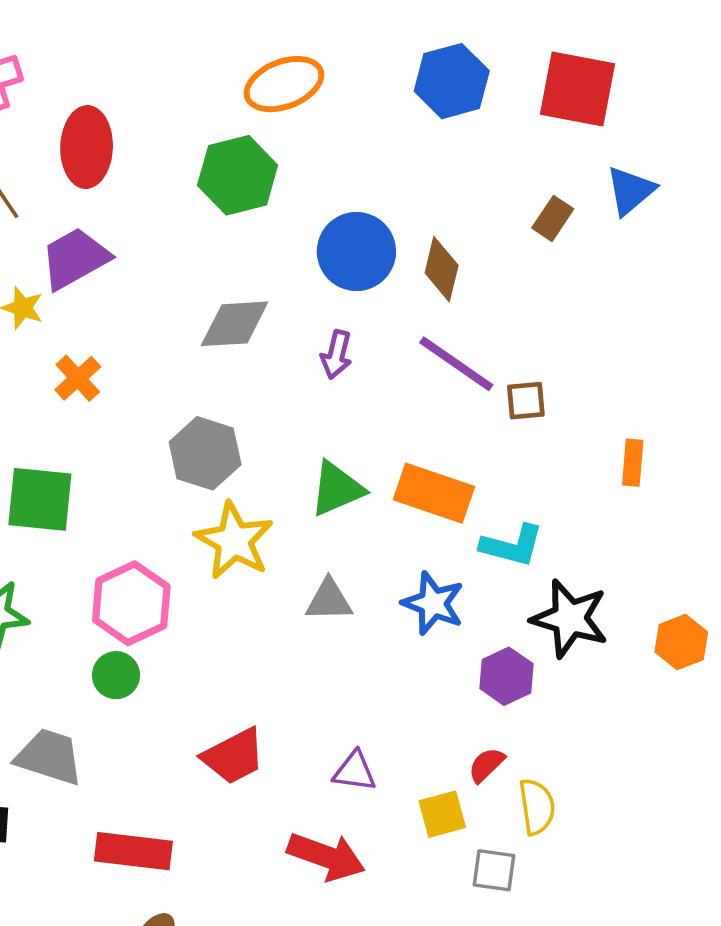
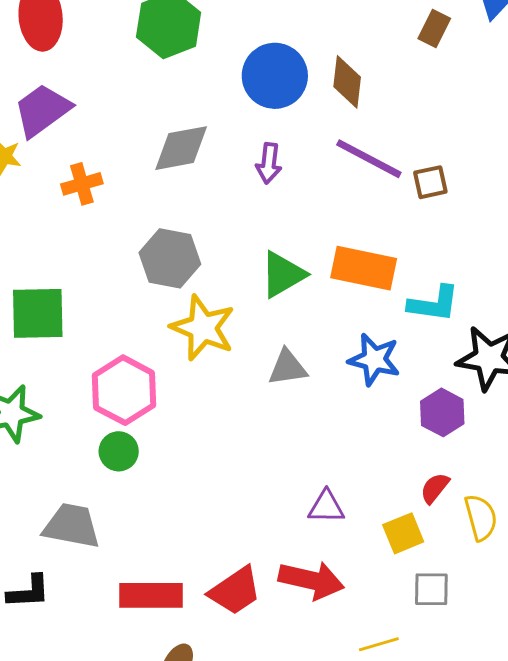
orange cross: (78, 378) -> (82, 184), moved, turned 33
red trapezoid: (234, 756) -> (235, 591), moved
gray square: (494, 870) -> (431, 589), moved

